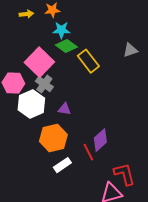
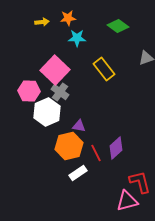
green diamond: (66, 46) -> (118, 26), moved
purple triangle: (64, 109) -> (79, 126), moved
red line: (88, 152) -> (96, 153), moved

